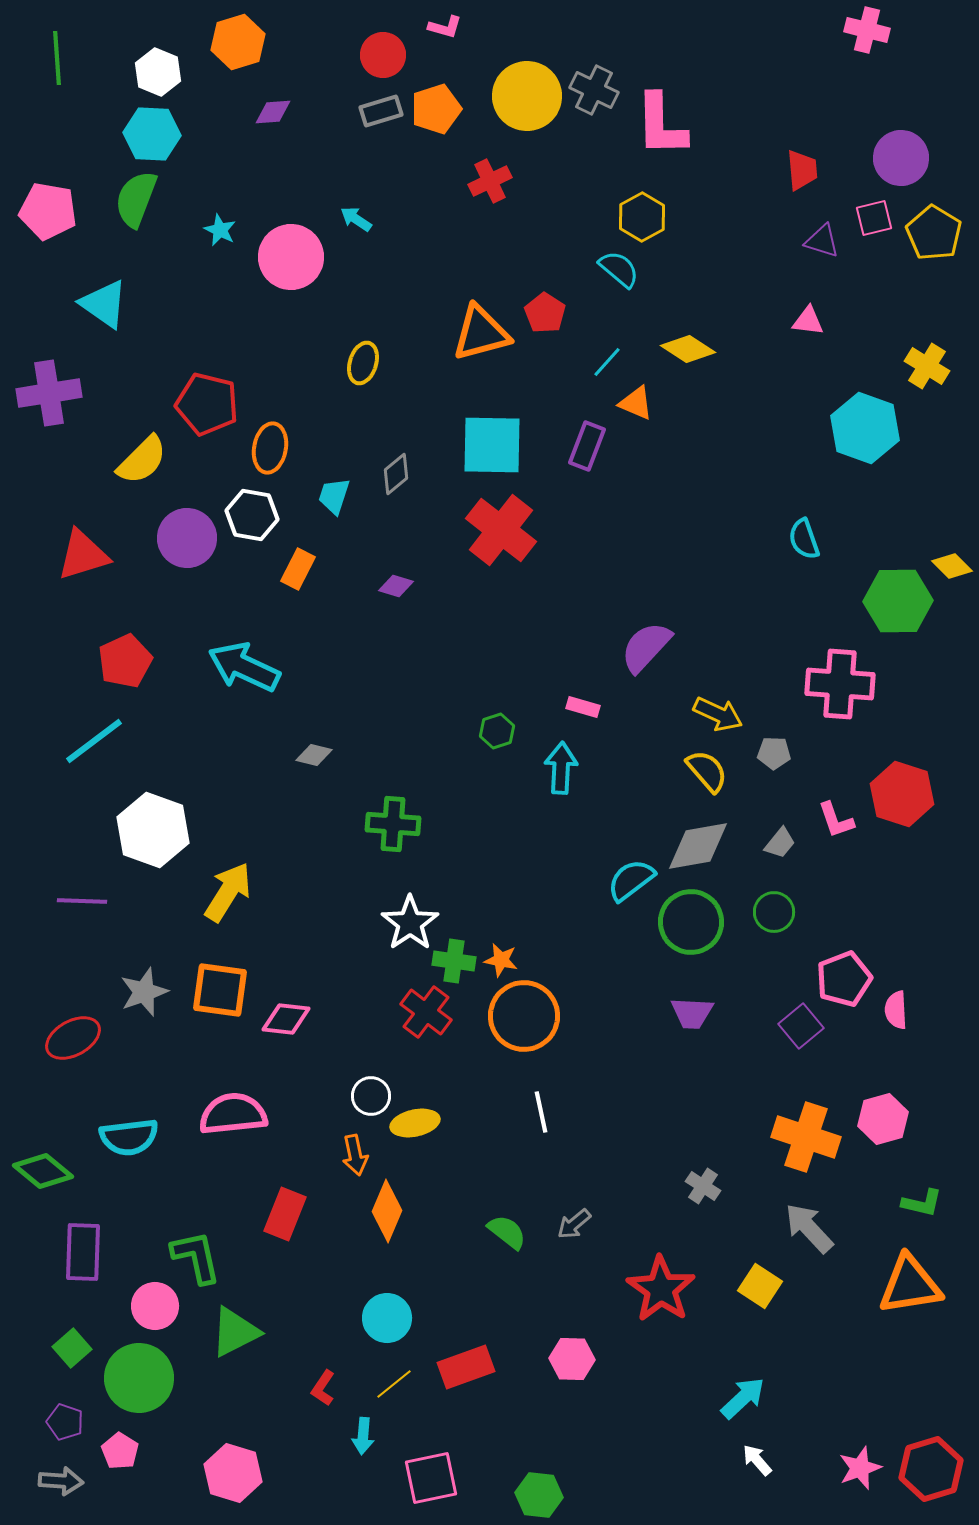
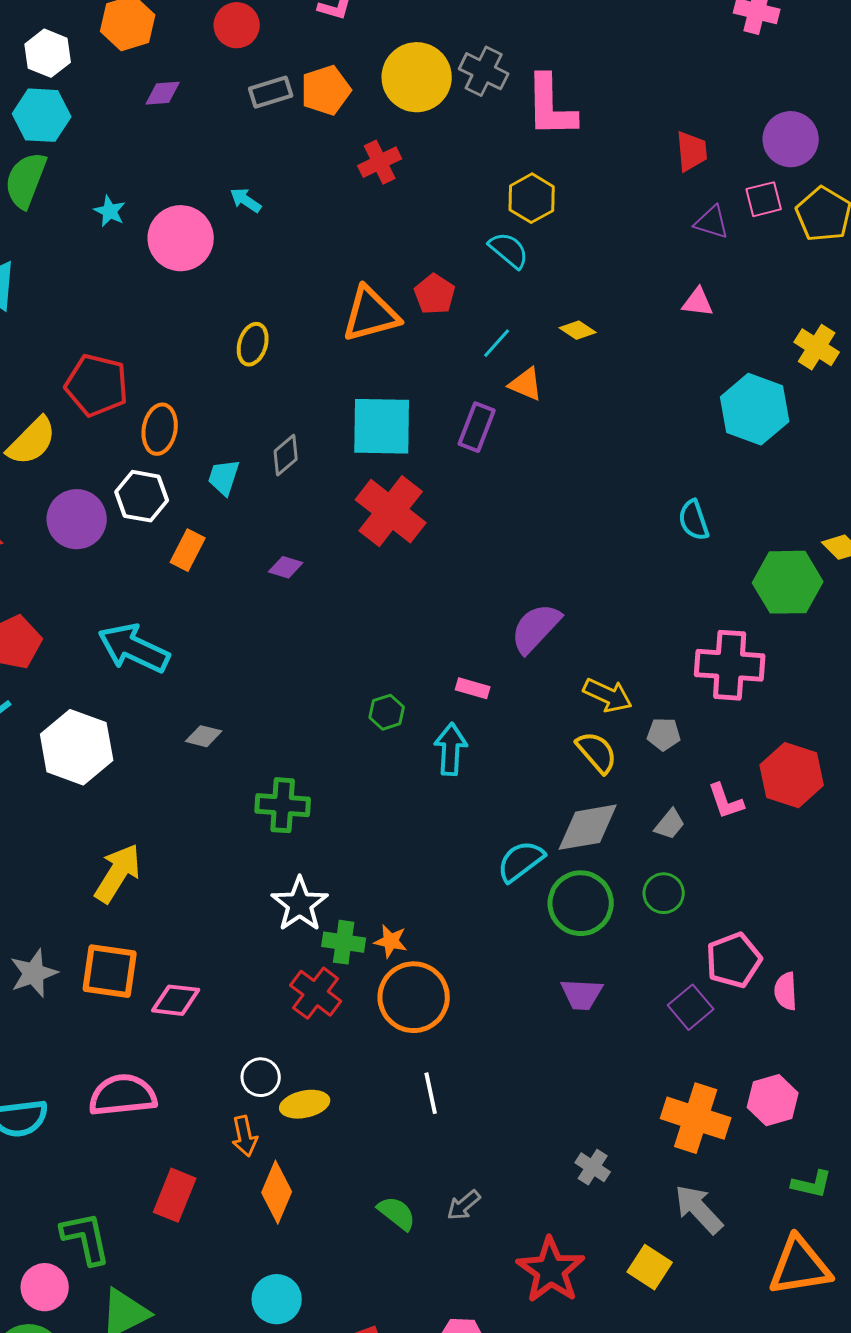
red circle: (383, 55) -> (237, 25), moved
yellow diamond: (688, 349) -> (578, 330), size x0.7
white hexagon: (153, 830) -> (77, 747), moved

